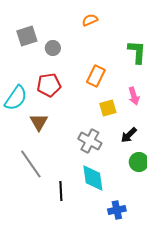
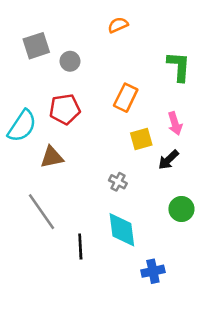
brown triangle: (39, 122) -> (52, 157), turned 48
black arrow: (129, 135) -> (168, 160), moved
gray cross: (90, 141) -> (118, 182), size x0.6

